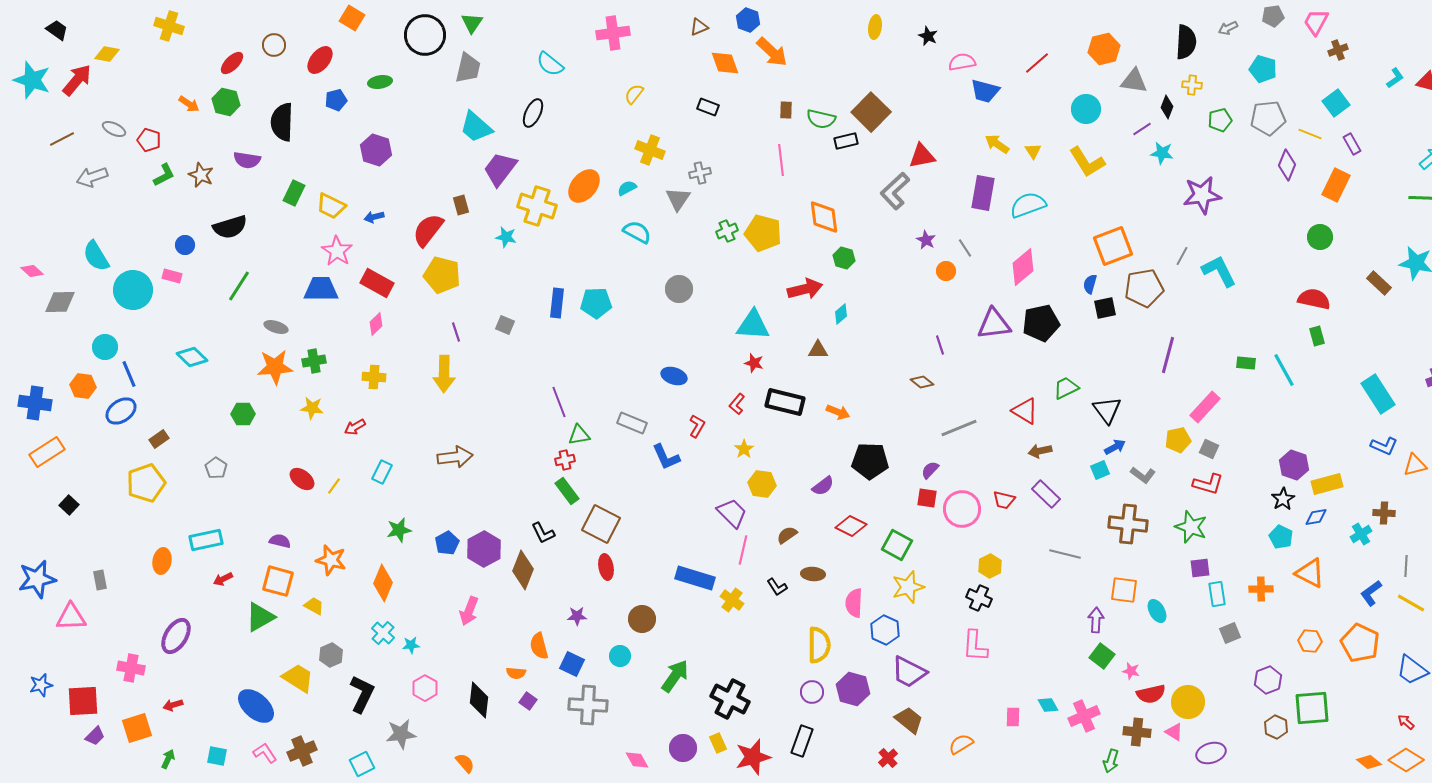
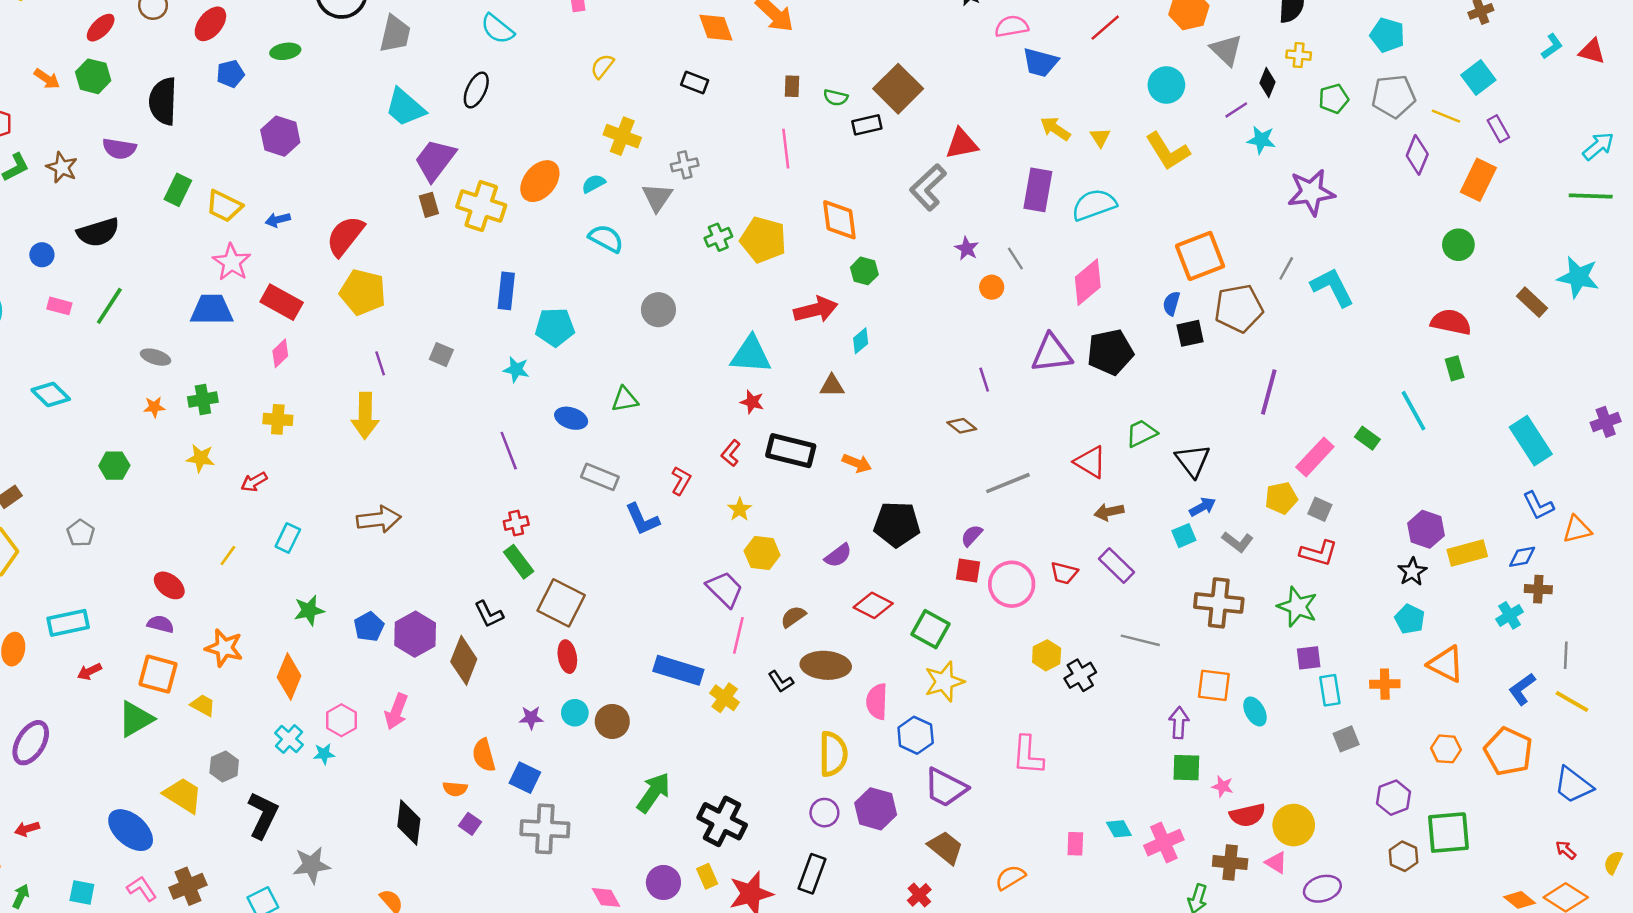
gray triangle: (1134, 81) -> (1226, 50), turned 36
green semicircle: (821, 119) -> (836, 97), size x0.7
brown rectangle: (461, 205) -> (429, 205), moved
cyan star: (506, 237) -> (516, 370), moved
pink rectangle: (172, 276) -> (59, 306), moved
blue rectangle: (557, 303) -> (506, 291), moved
green rectangle: (1246, 363) -> (1367, 438), moved, turned 30
orange star: (275, 367) -> (154, 407), size x0.5
blue ellipse: (674, 376) -> (571, 418), moved
green triangle: (579, 435) -> (625, 399), moved
blue L-shape: (1384, 446) -> (1538, 506), turned 40
red ellipse: (302, 479) -> (169, 585), moved
blue diamond: (1316, 517) -> (1522, 557), moved
brown ellipse: (813, 574) -> (826, 665), size x1.6
black cross: (979, 598) -> (1080, 675), moved, turned 35
cyan circle: (620, 656) -> (575, 713), moved
green square: (1102, 656) -> (1186, 768), turned -35
pink hexagon: (425, 688) -> (341, 720), moved

